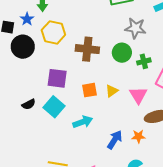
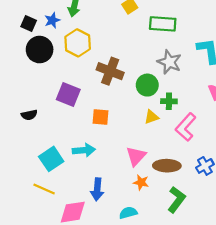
yellow triangle: (112, 91) -> (151, 117), moved
pink triangle: (138, 95) -> (136, 156), moved
cyan square: (54, 107) -> (51, 159), moved
blue arrow: (115, 140) -> (97, 189), moved, turned 138

